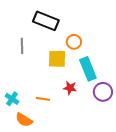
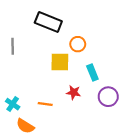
gray line: (22, 46) -> (13, 46), moved
cyan rectangle: (88, 69) -> (92, 72), size x0.7

